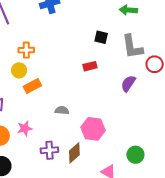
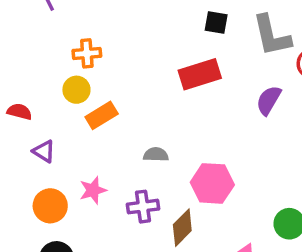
red rectangle: (90, 66) -> (200, 74), size x1.6
purple cross: (49, 150) -> (143, 207), moved

